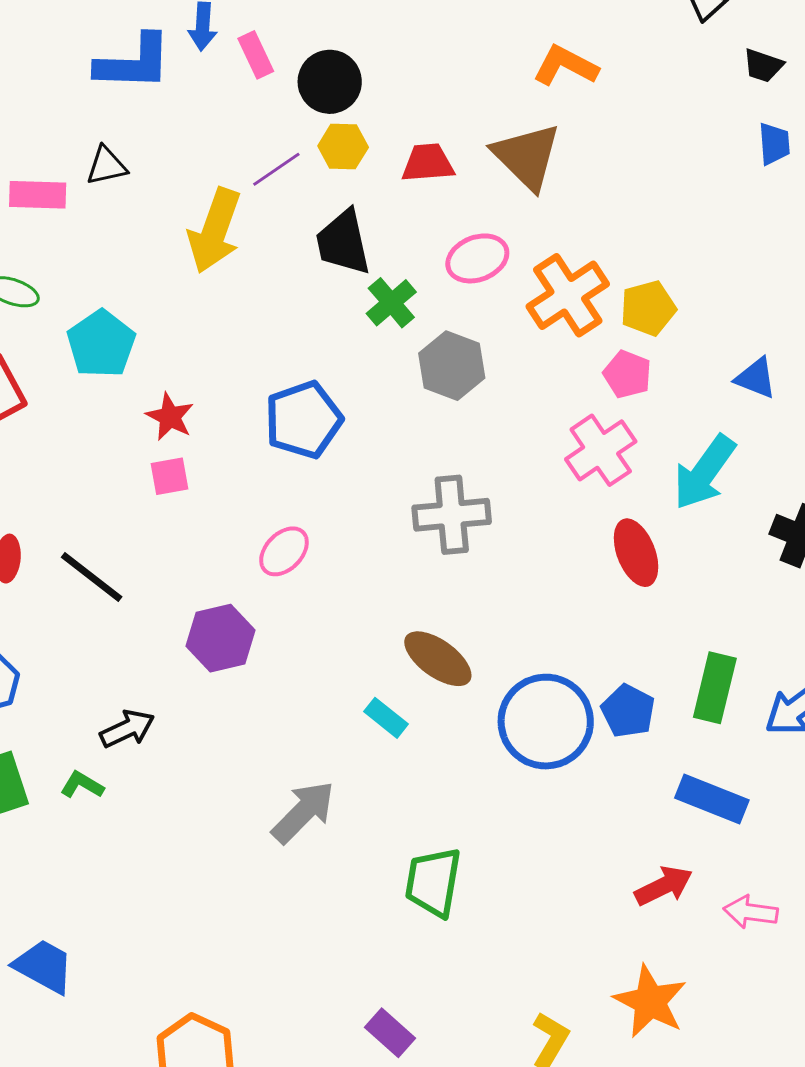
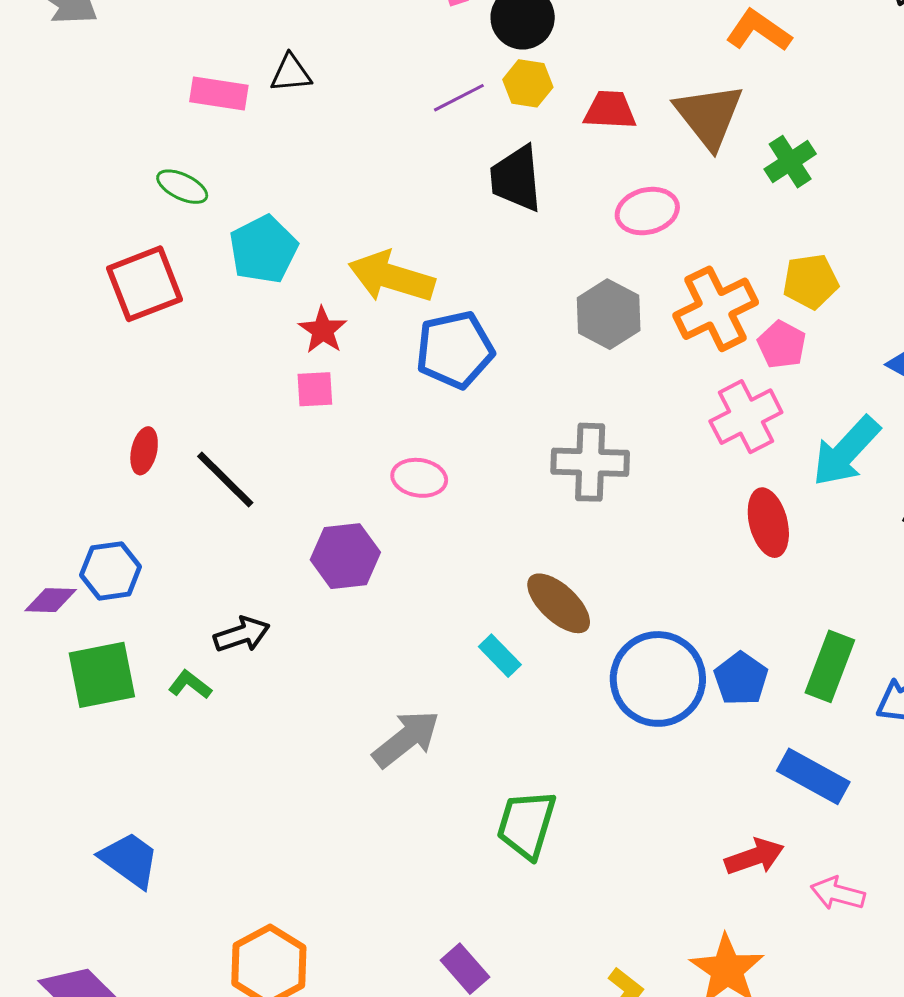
yellow arrow: (215, 231) -> (391, 277), moved, turned 80
orange cross: (568, 295) -> (716, 309), moved
green cross: (391, 303) -> (790, 162), moved
pink ellipse: (284, 551) -> (419, 478), turned 48

